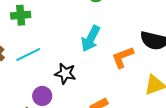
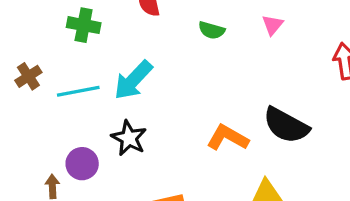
cyan arrow: (91, 39) -> (133, 80), moved
orange L-shape: (123, 57) -> (228, 138), turned 35

